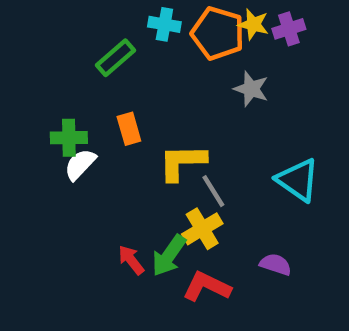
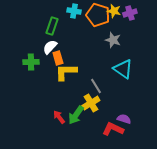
green rectangle: (116, 58) -> (52, 26), turned -30
yellow L-shape: (182, 162) -> (66, 72), moved
white semicircle: (80, 164) -> (50, 47), moved
cyan triangle: (298, 180) -> (123, 69), moved
red L-shape: (207, 287) -> (113, 129), moved

